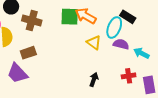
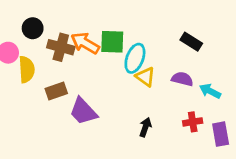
orange arrow: (86, 16) -> (85, 43), moved
cyan ellipse: (114, 27) -> (135, 58), moved
purple trapezoid: (17, 73) -> (83, 111), moved

